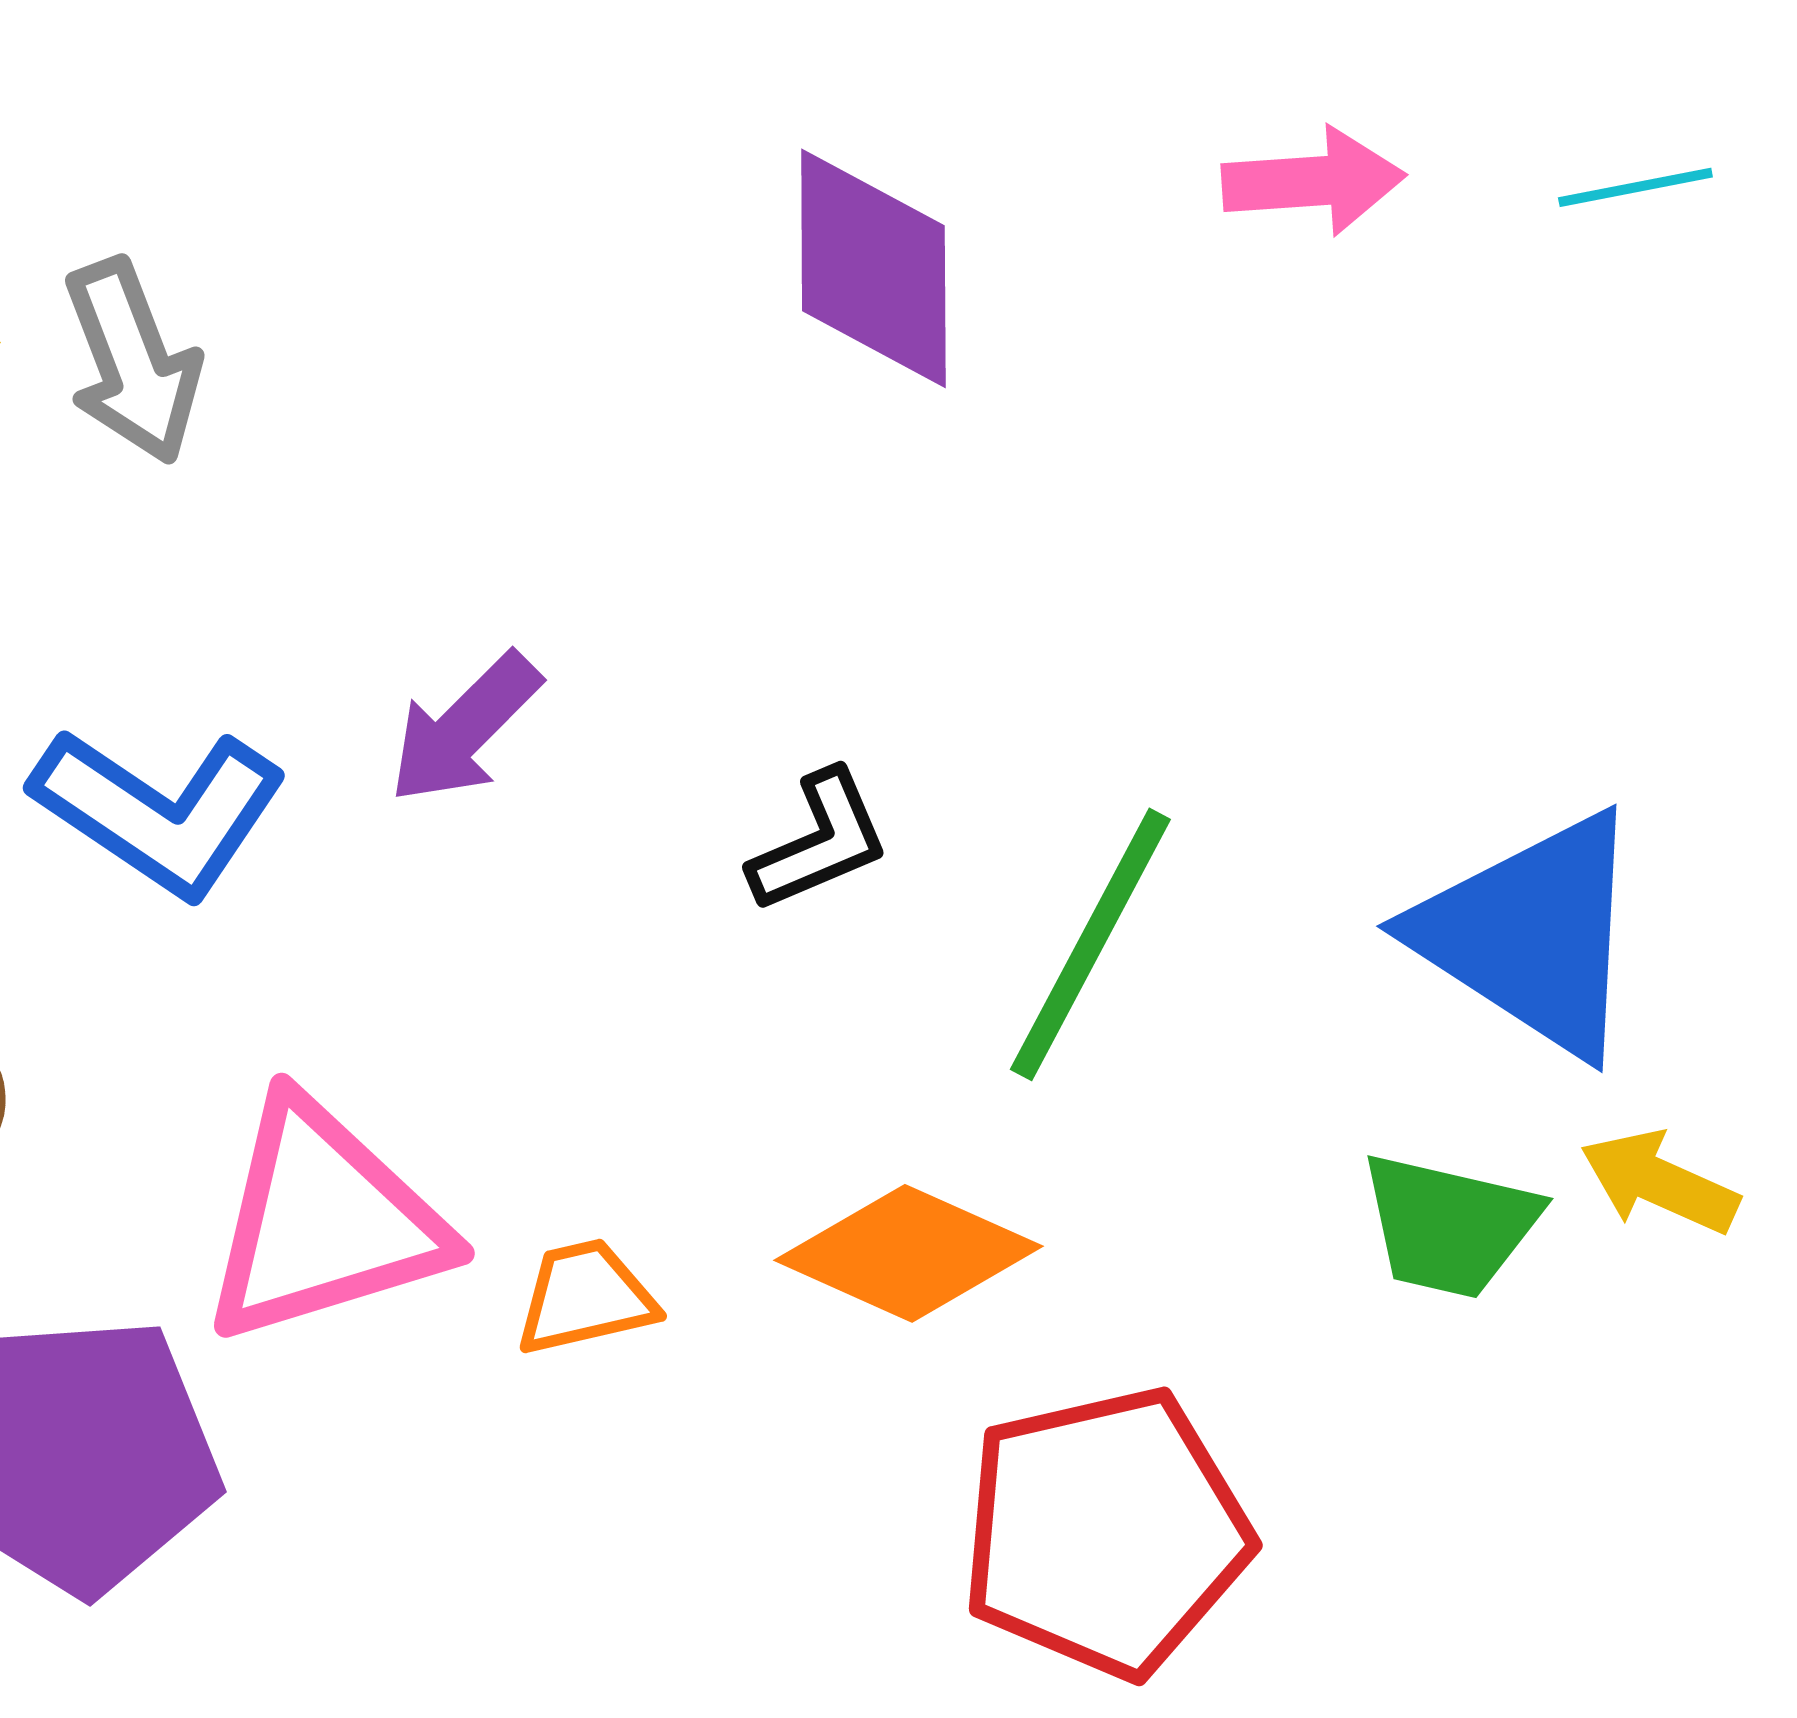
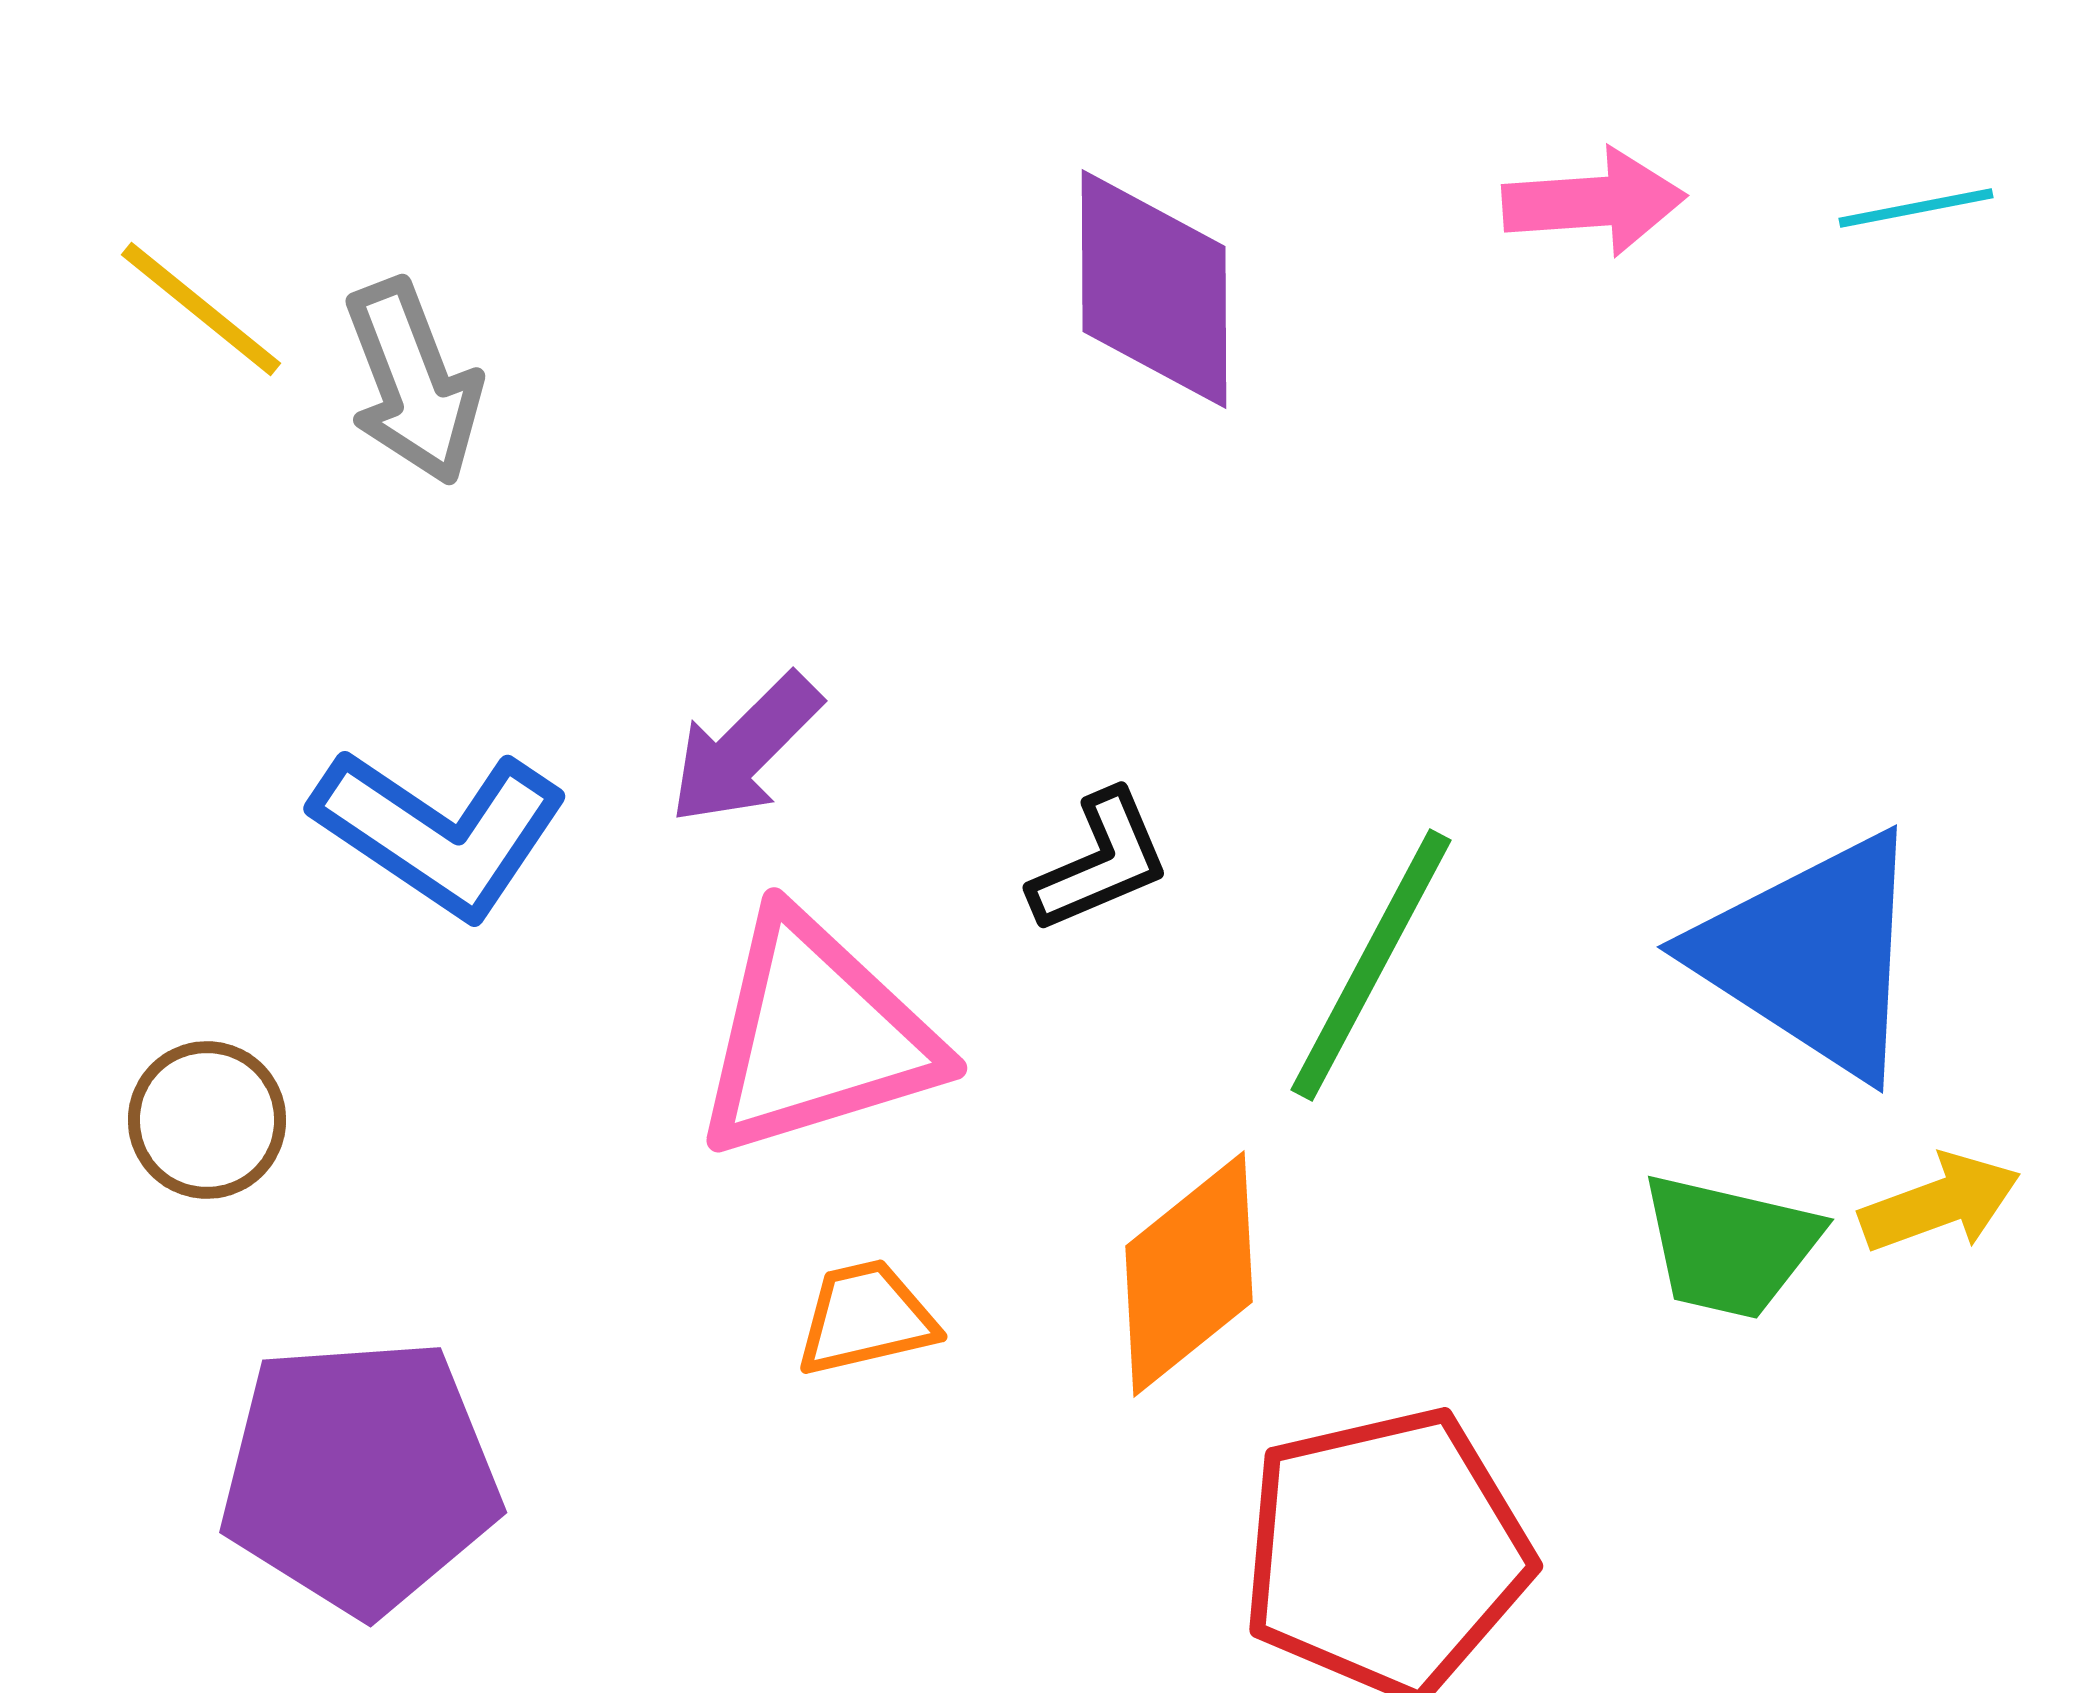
yellow arrow: (1659, 1182) -> (1940, 1203), turned 136
pink triangle: (323, 1221) -> (816, 1036), moved
orange diamond: (908, 1253) -> (1189, 1274), turned -63

